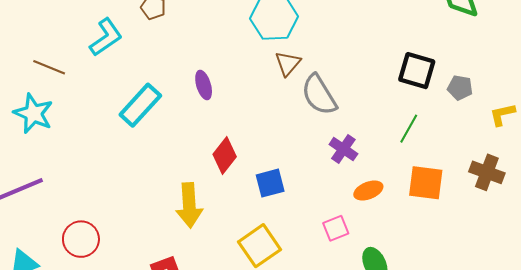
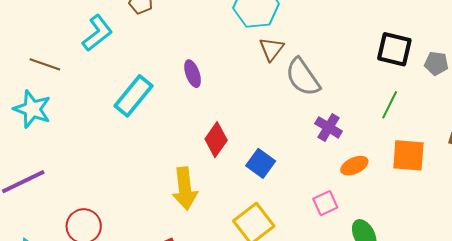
blue square: (270, 183) -> (261, 163), turned -36

